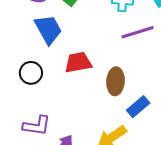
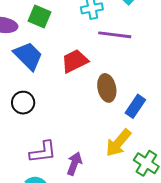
purple line: (137, 32) -> (115, 35), turned 40
red trapezoid: (78, 63) -> (75, 61), moved

